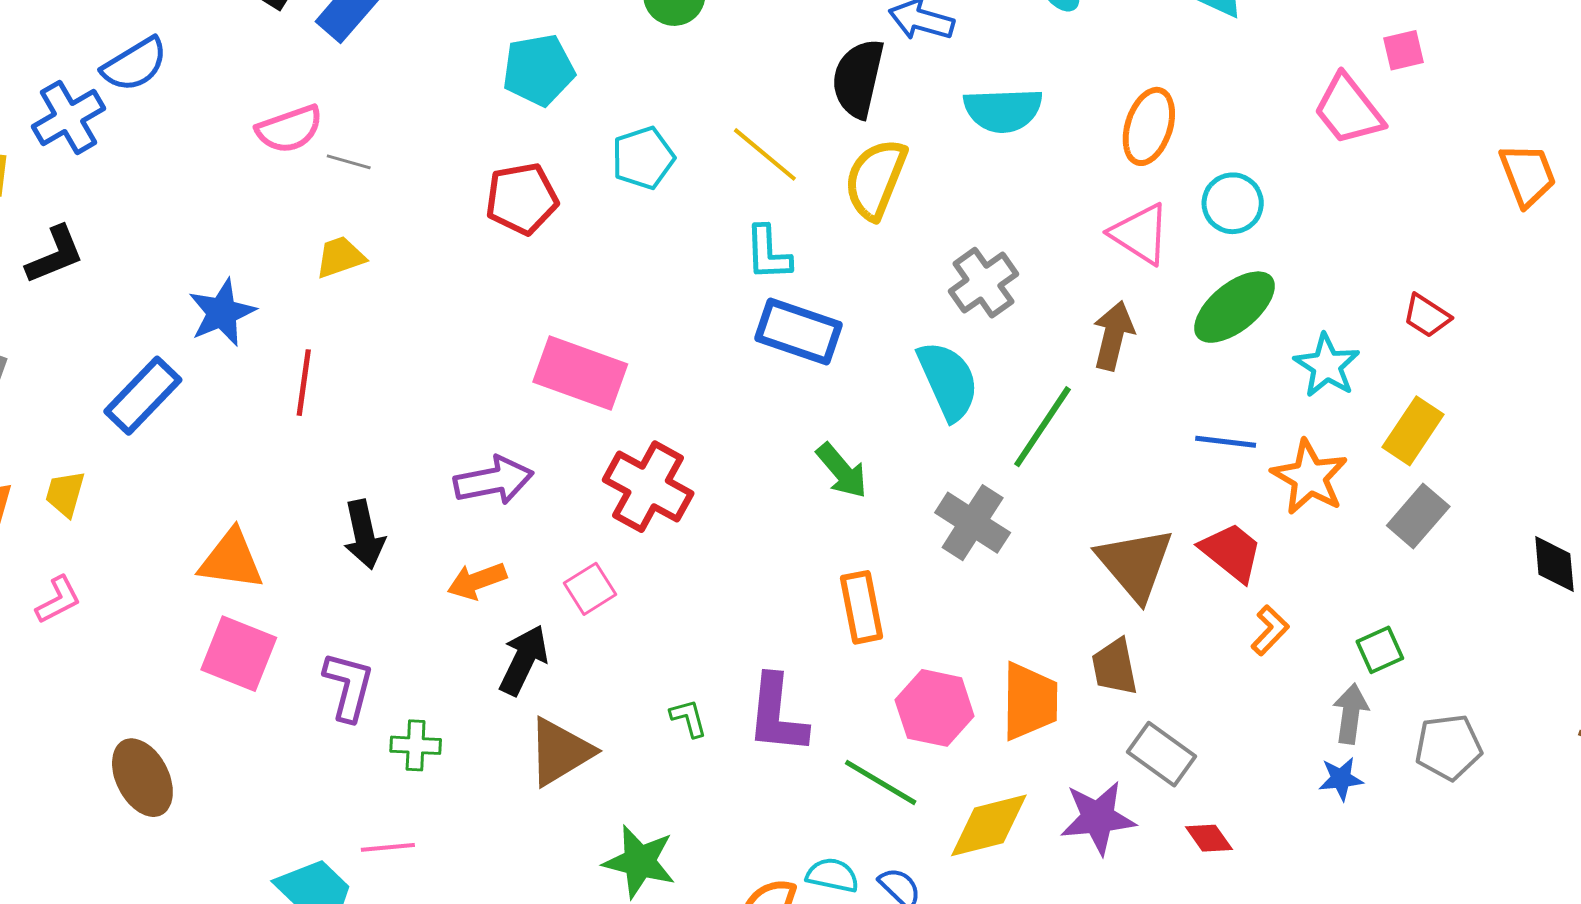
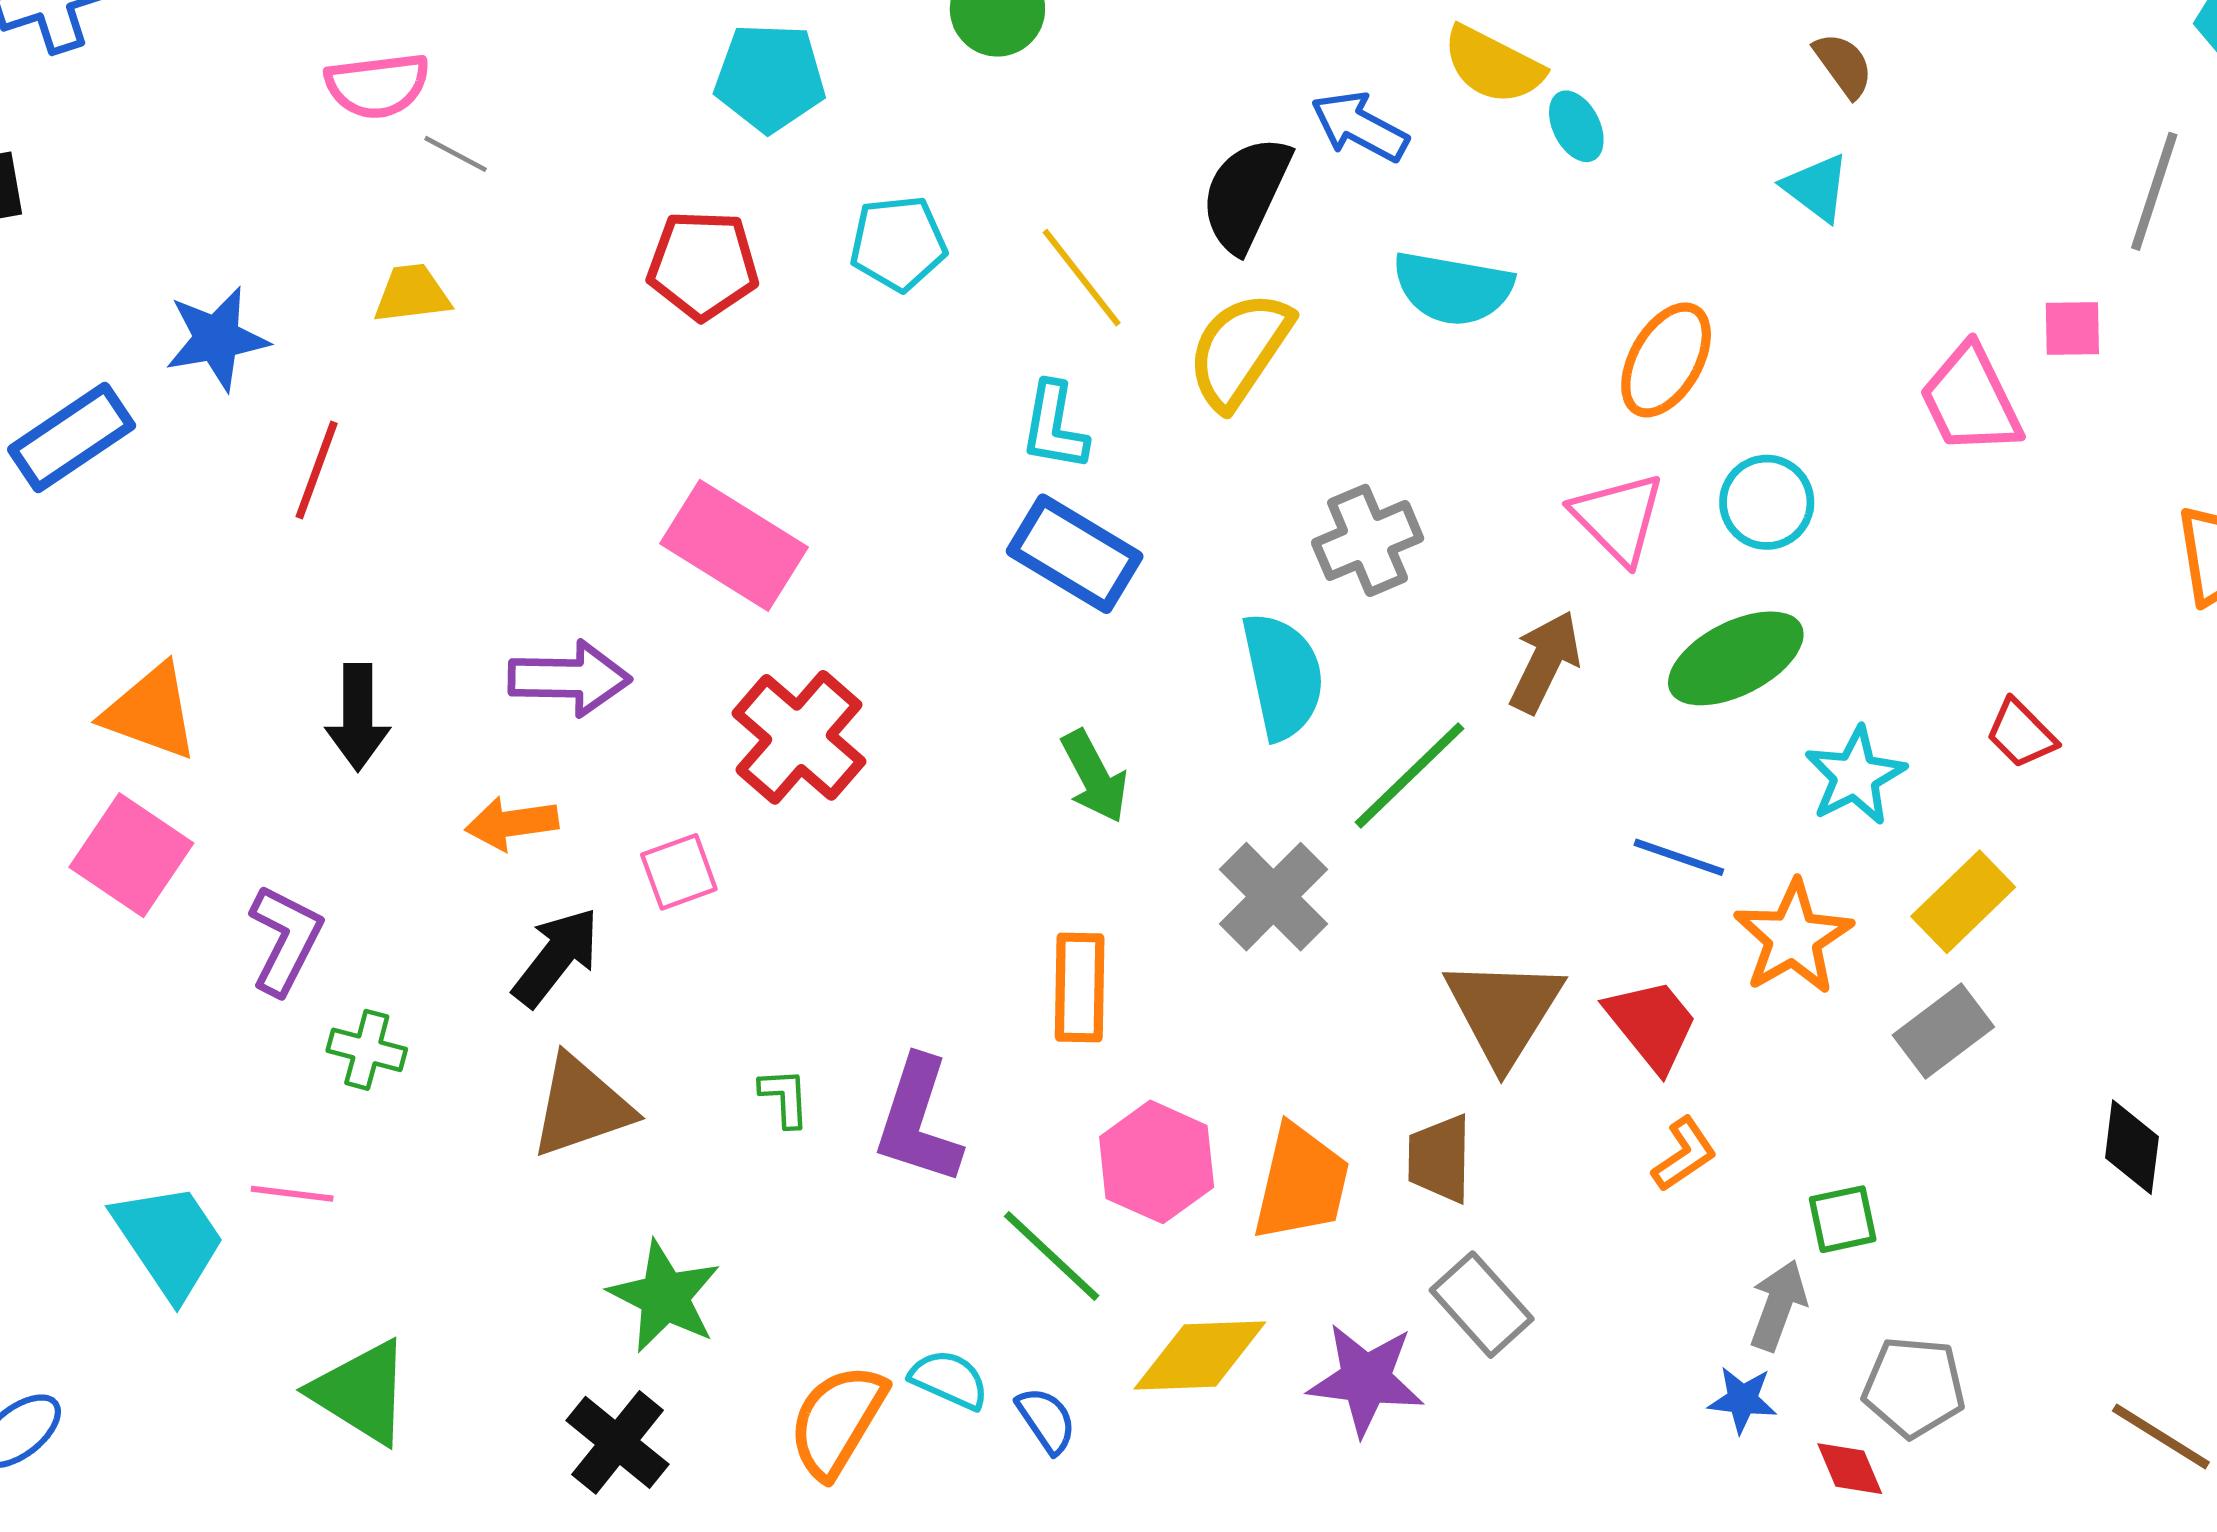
red diamond: (1209, 838) -> (1850, 1469), moved

